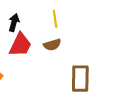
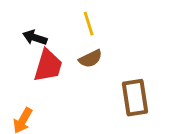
black arrow: (14, 23) -> (35, 38), turned -78

